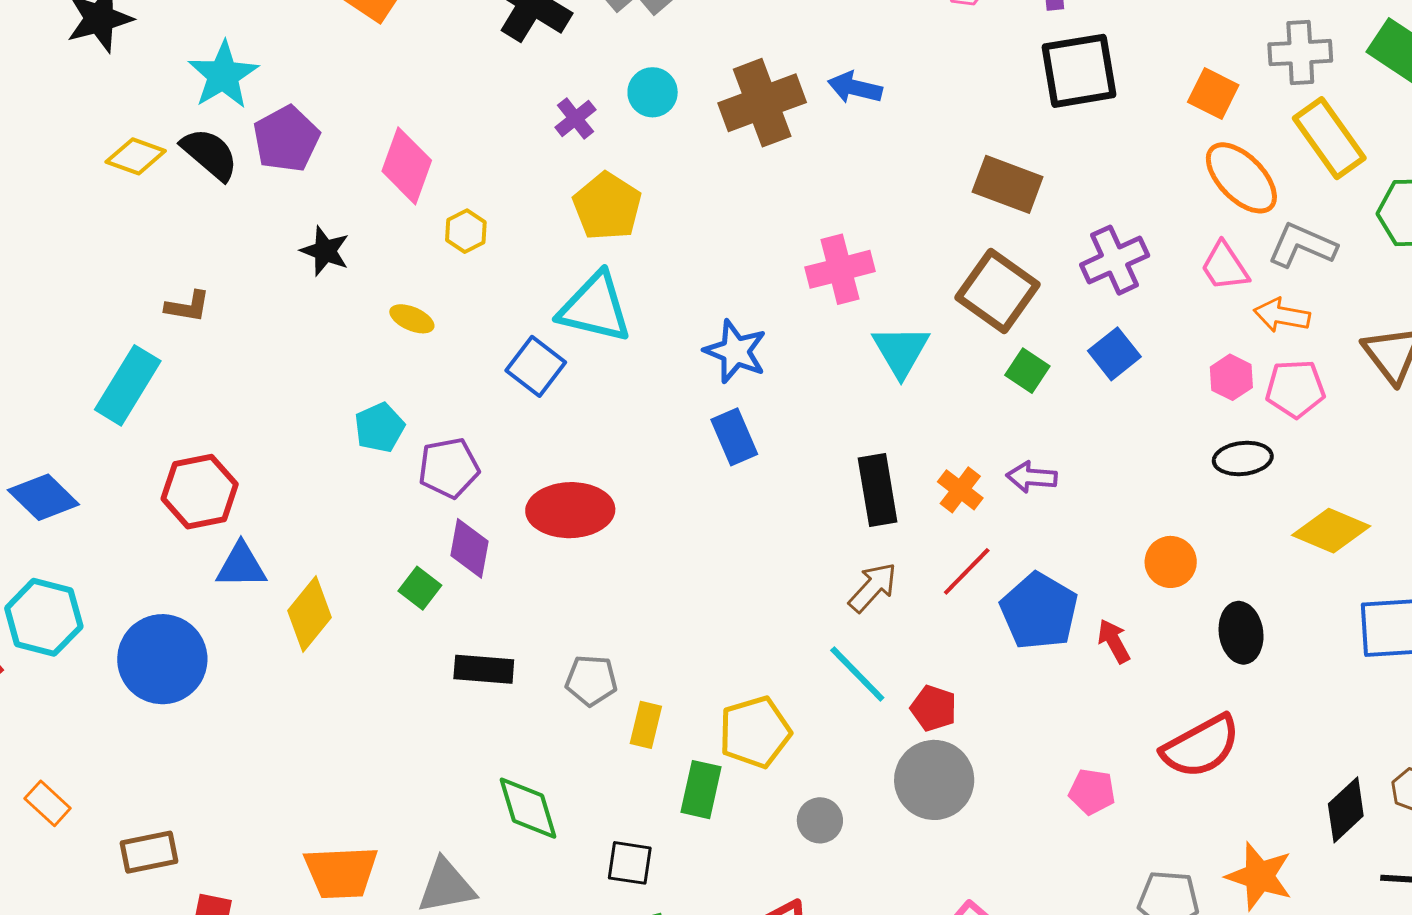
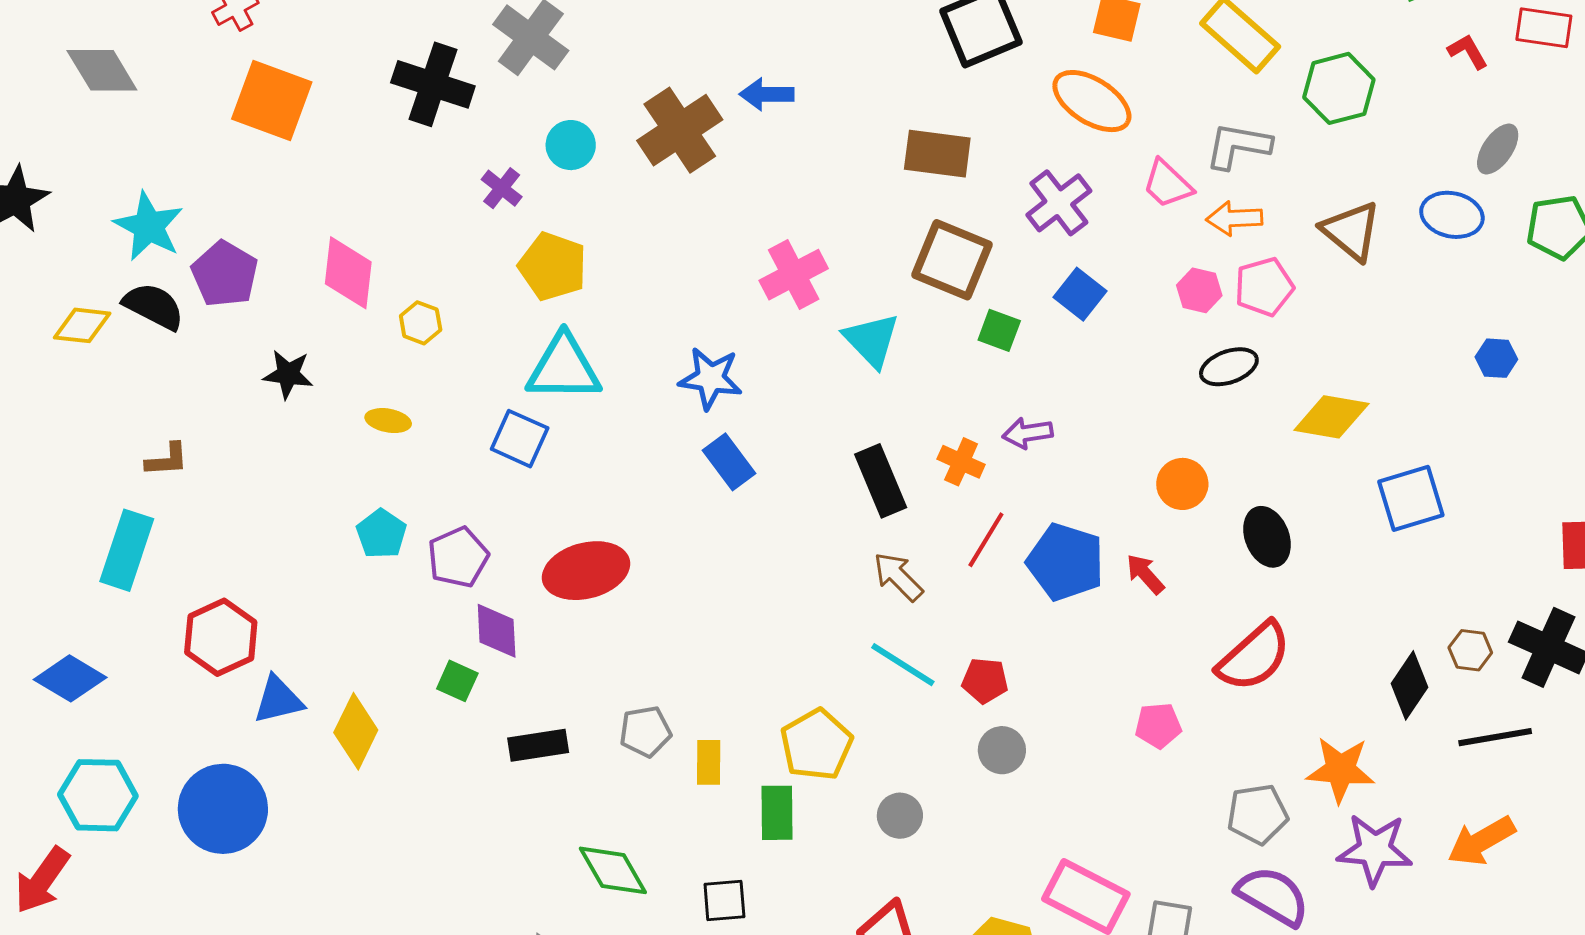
orange ellipse: (1241, 178) -> (1092, 101), moved
brown arrow: (873, 587) -> (898, 577), turned -74
gray circle: (934, 780) -> (1002, 750), size x0.6

